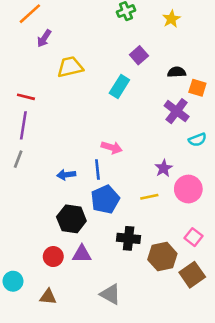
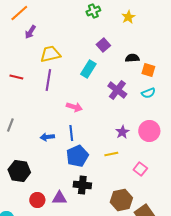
purple cross: (177, 111) -> (117, 90), moved
purple line: (23, 125) -> (48, 80), moved
cyan semicircle: (197, 140) -> (148, 93), moved
pink arrow: (112, 147) -> (74, 107), moved
pink circle: (188, 189) -> (149, 131), moved
black hexagon: (71, 219) -> (19, 171), moved
pink square: (193, 237) -> (140, 169), moved
black cross: (129, 238) -> (82, 185), moved

